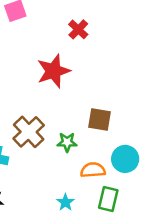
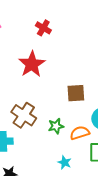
green star: (67, 142) -> (56, 126), moved

